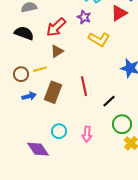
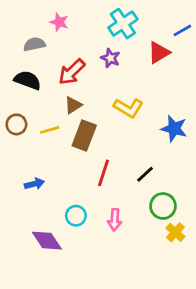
yellow L-shape: (99, 39) -> (128, 108), moved
brown circle: (21, 74) -> (16, 124), moved
red line: (84, 86) -> (104, 173), moved, turned 30
brown rectangle: (53, 92) -> (84, 135), moved
blue arrow: (29, 96) -> (34, 184), moved

